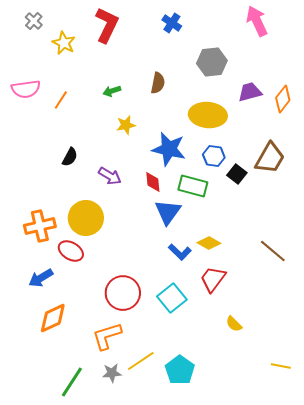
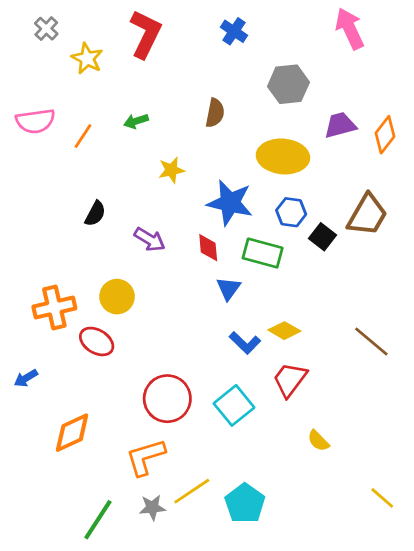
green arrow: (112, 91) -> (136, 121), moved
blue triangle: (168, 212) -> (229, 288), size x0.7
yellow circle: (86, 218) -> (117, 297), size x0.7
blue arrow: (41, 278) -> (26, 378), moved, size x0.7
yellow line: (281, 366) -> (382, 498), turned 30

